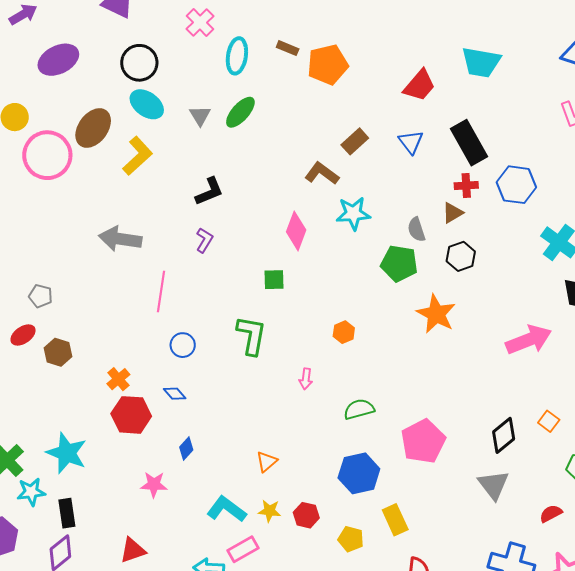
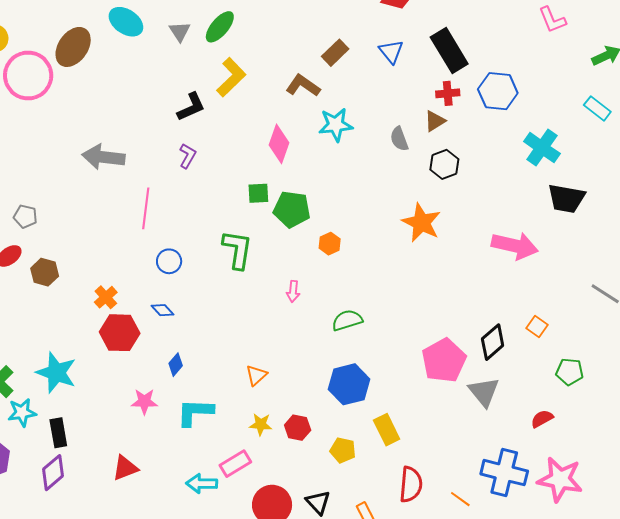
yellow L-shape: (137, 156) -> (231, 77), moved
green pentagon: (399, 263) -> (292, 209), moved
pink arrow: (529, 340) -> (515, 246), turned 36
pink pentagon: (423, 441) -> (444, 360), moved
cyan L-shape: (226, 509) -> (195, 412), moved, turned -33

